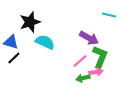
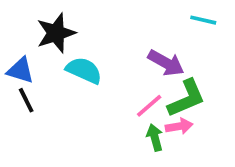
green L-shape: (100, 57) -> (186, 98), turned 45
black line: (14, 58) -> (26, 100), turned -72
green arrow: (83, 78) -> (155, 137), turned 88

